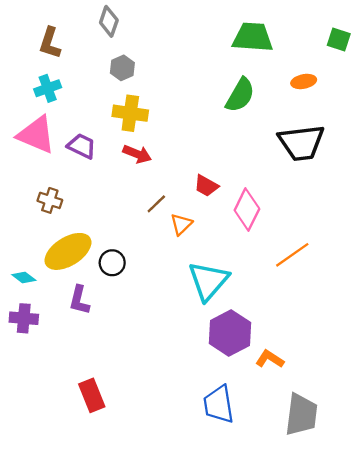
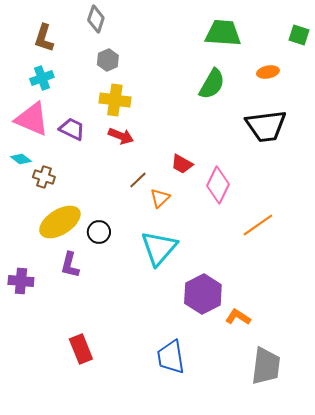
cyan diamond: (24, 277) -> (21, 159), moved
cyan triangle: (208, 281) -> (159, 248), moved
blue trapezoid: (219, 404) -> (171, 357), moved

